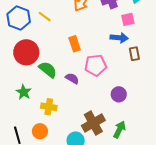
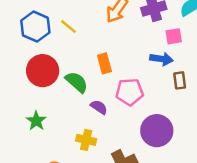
green semicircle: (48, 70) -> (77, 82), moved
purple circle: (119, 94) -> (157, 131), size x1.6
yellow cross: (49, 107) -> (86, 140), moved

